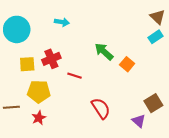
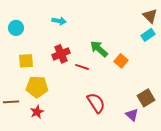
cyan circle: (17, 29) -> (16, 28), size x0.6
red cross: (51, 59) -> (61, 54), moved
red line: (75, 76) -> (82, 67), moved

